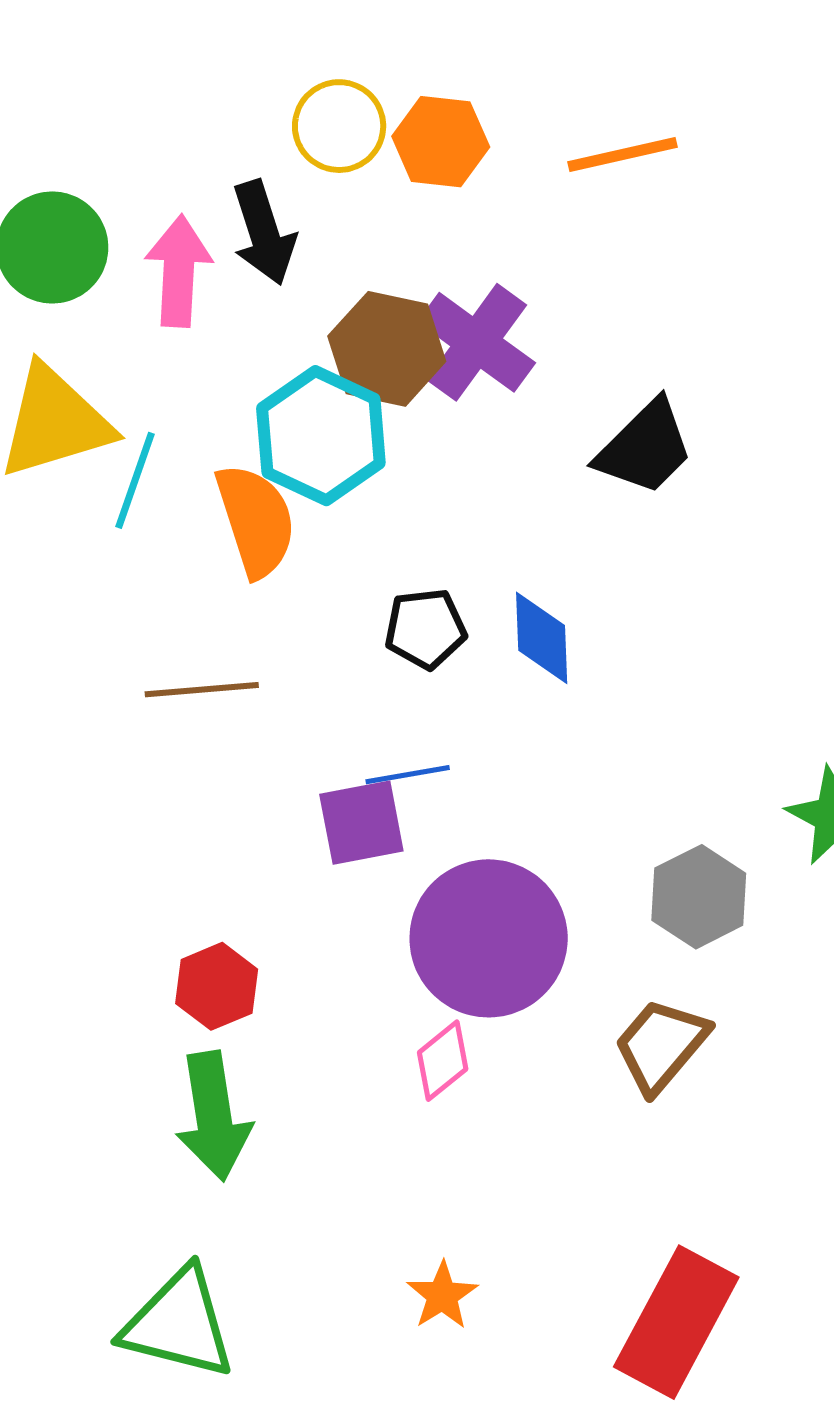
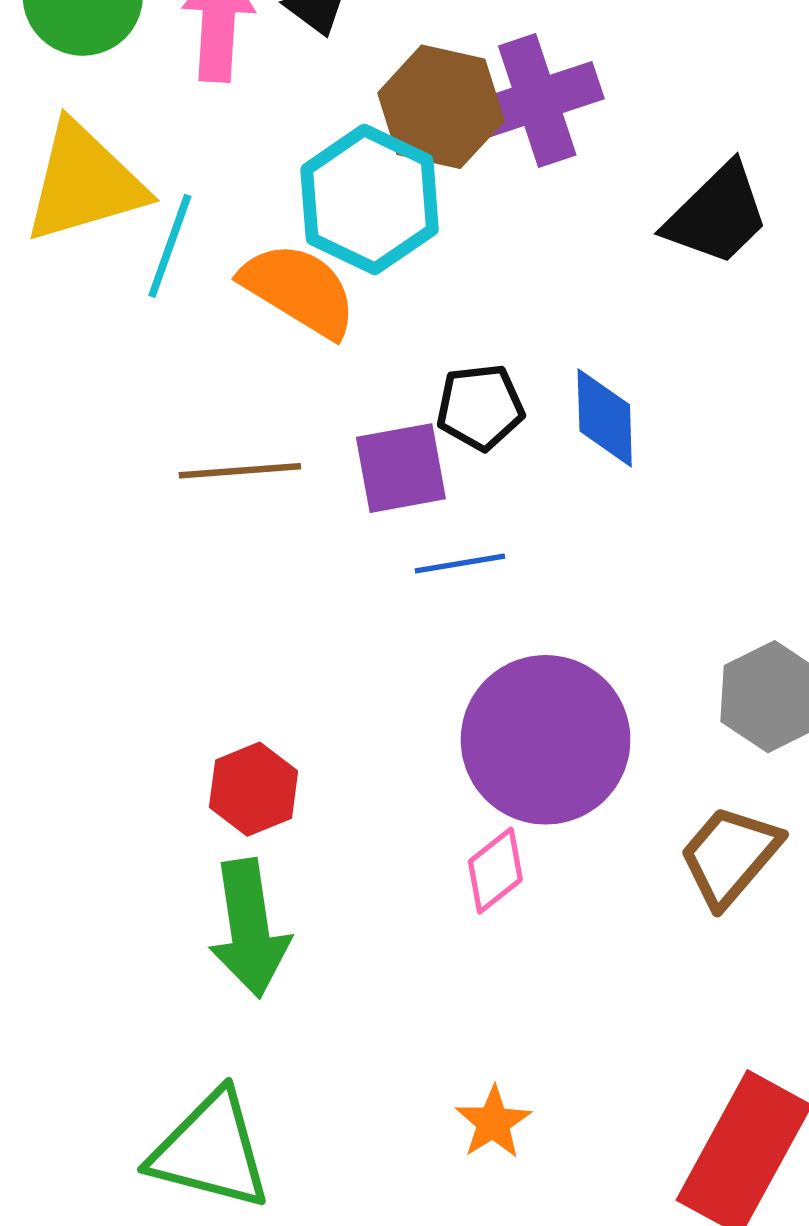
purple cross: (477, 342) -> (537, 100), turned 35
orange semicircle: (256, 520) -> (299, 290), turned -41
purple square: (361, 823) -> (401, 468), moved

